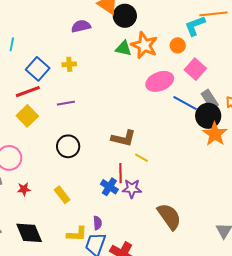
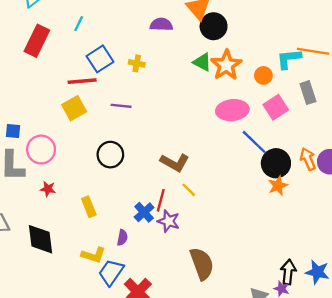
gray rectangle: (210, 99) -> (308, 93), moved
orange star: (215, 134) -> (278, 186), size x0.7
purple semicircle: (97, 223) -> (122, 238), moved

